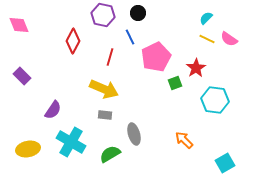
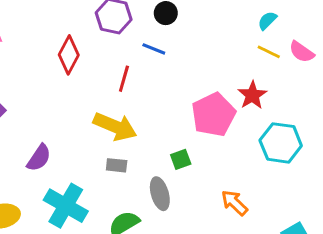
blue line: (130, 37) -> (154, 49), turned -42
pink pentagon: (156, 57) -> (214, 115), moved
green square: (175, 83) -> (181, 159), moved

